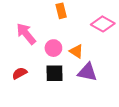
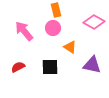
pink circle: (53, 48) -> (53, 28), moved
purple triangle: (87, 72) -> (92, 65), moved

